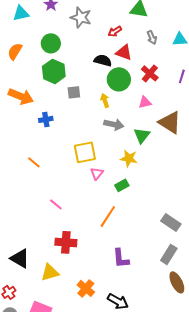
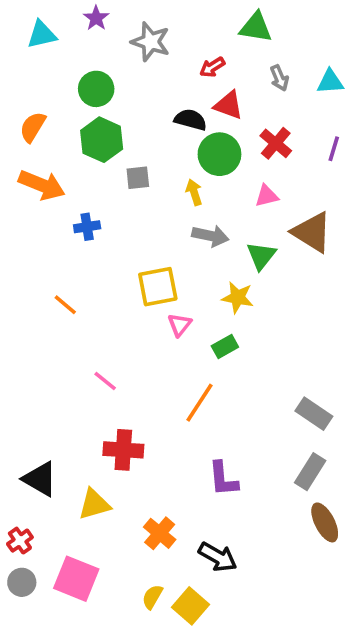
orange semicircle: (15, 51) -> (33, 127), moved

